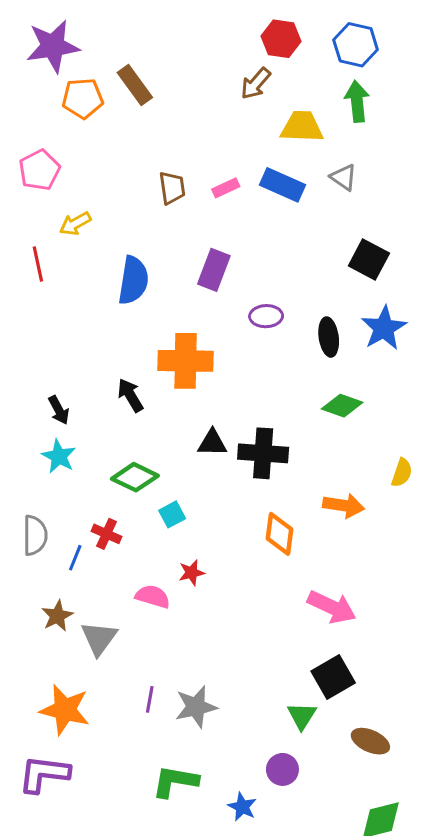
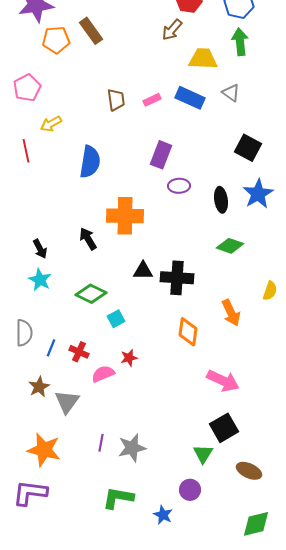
purple rectangle: (214, 270) -> (161, 155), moved
orange arrow: (344, 506) -> (231, 313), turned 56
red cross: (107, 534) -> (79, 352), moved
pink semicircle: (153, 596) -> (103, 374), turned -40

